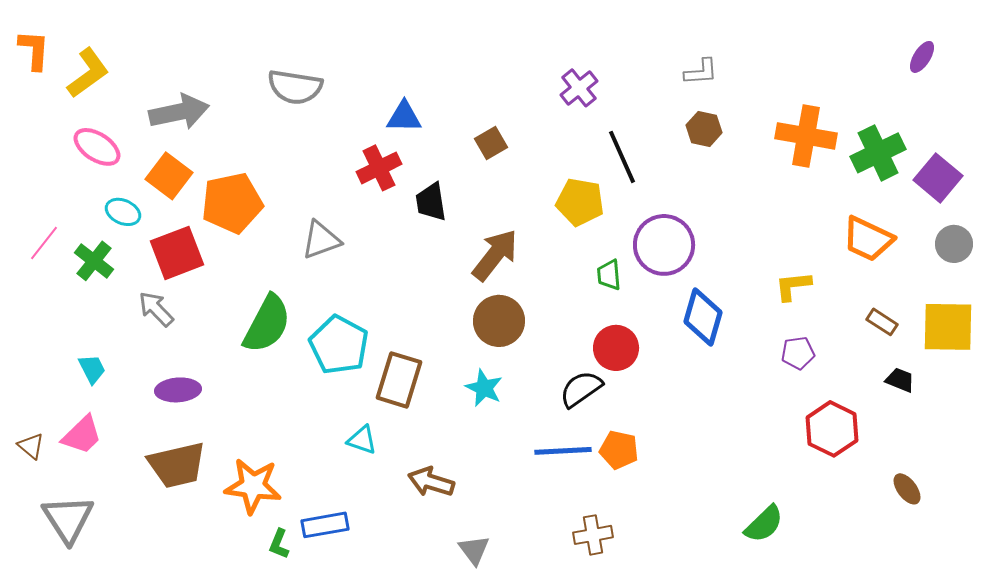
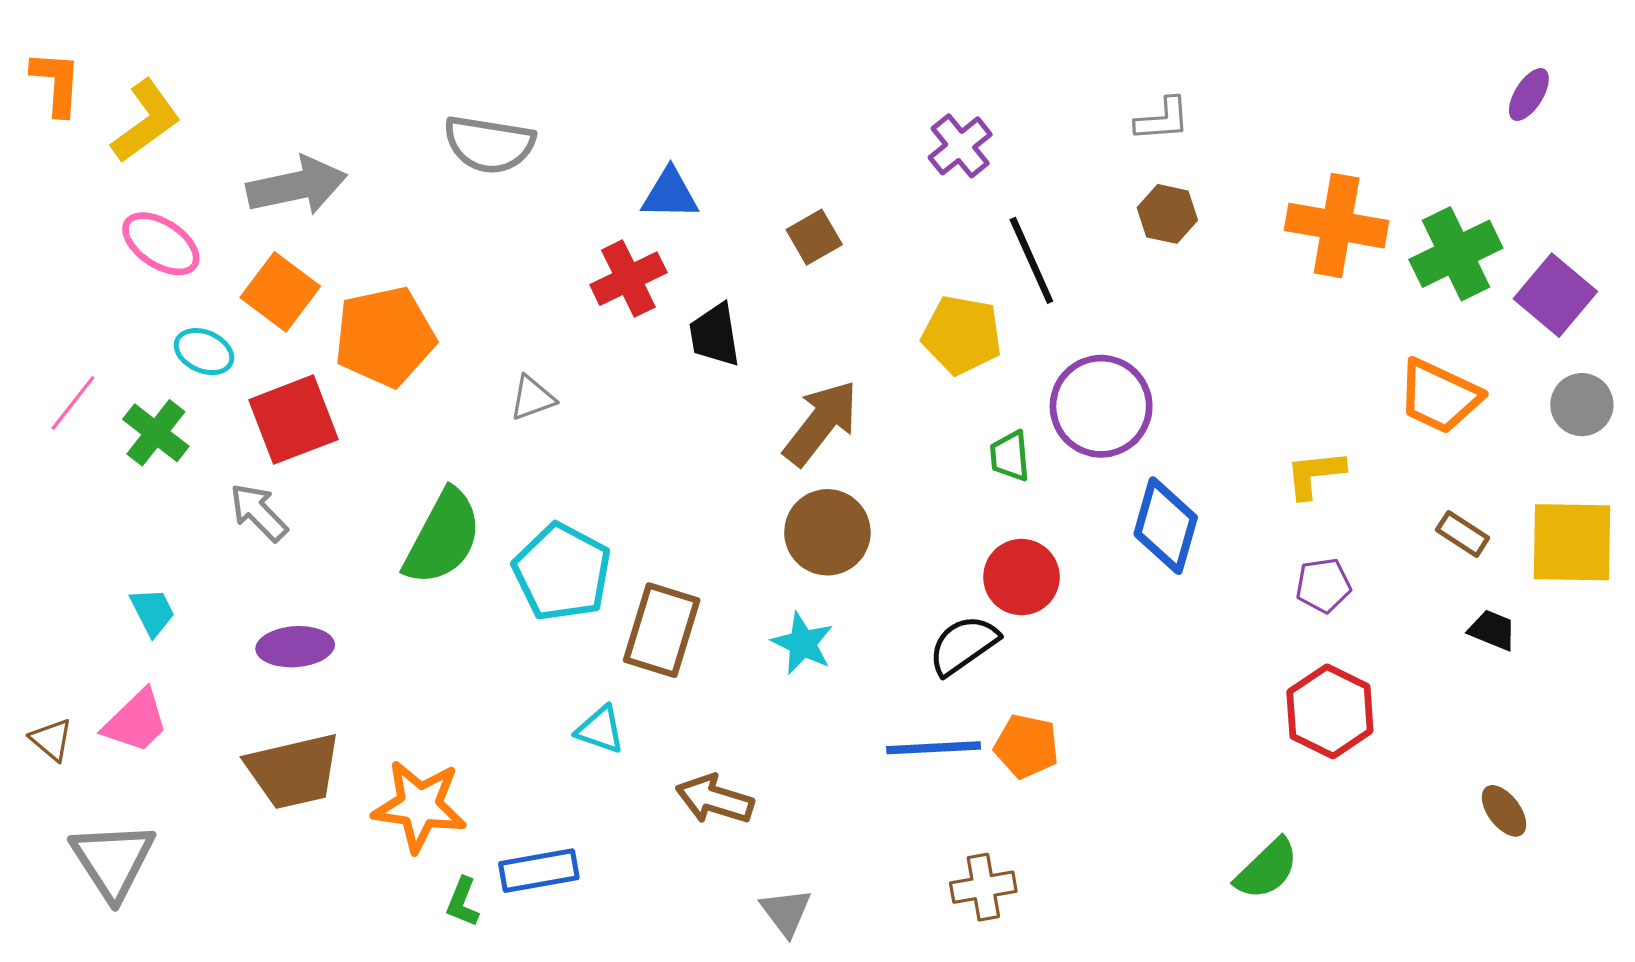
gray triangle: (321, 240) -> (532, 398), size x0.7
red hexagon: (832, 429) -> (1330, 711), moved

